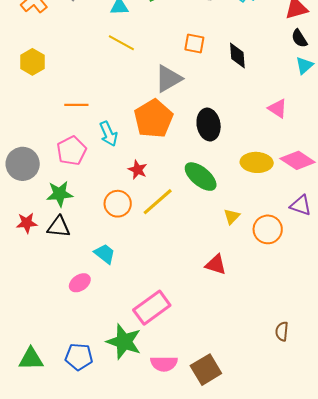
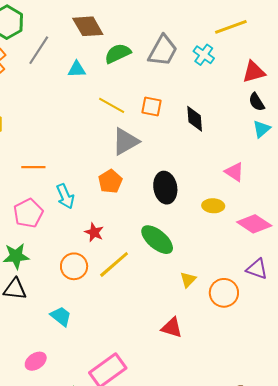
yellow line: (121, 43) -> (112, 105), moved
orange pentagon: (154, 119) -> (110, 181), size x0.6
yellow ellipse: (257, 162) -> (213, 206), moved, size x0.7
pink ellipse: (80, 283) -> (36, 361), moved

